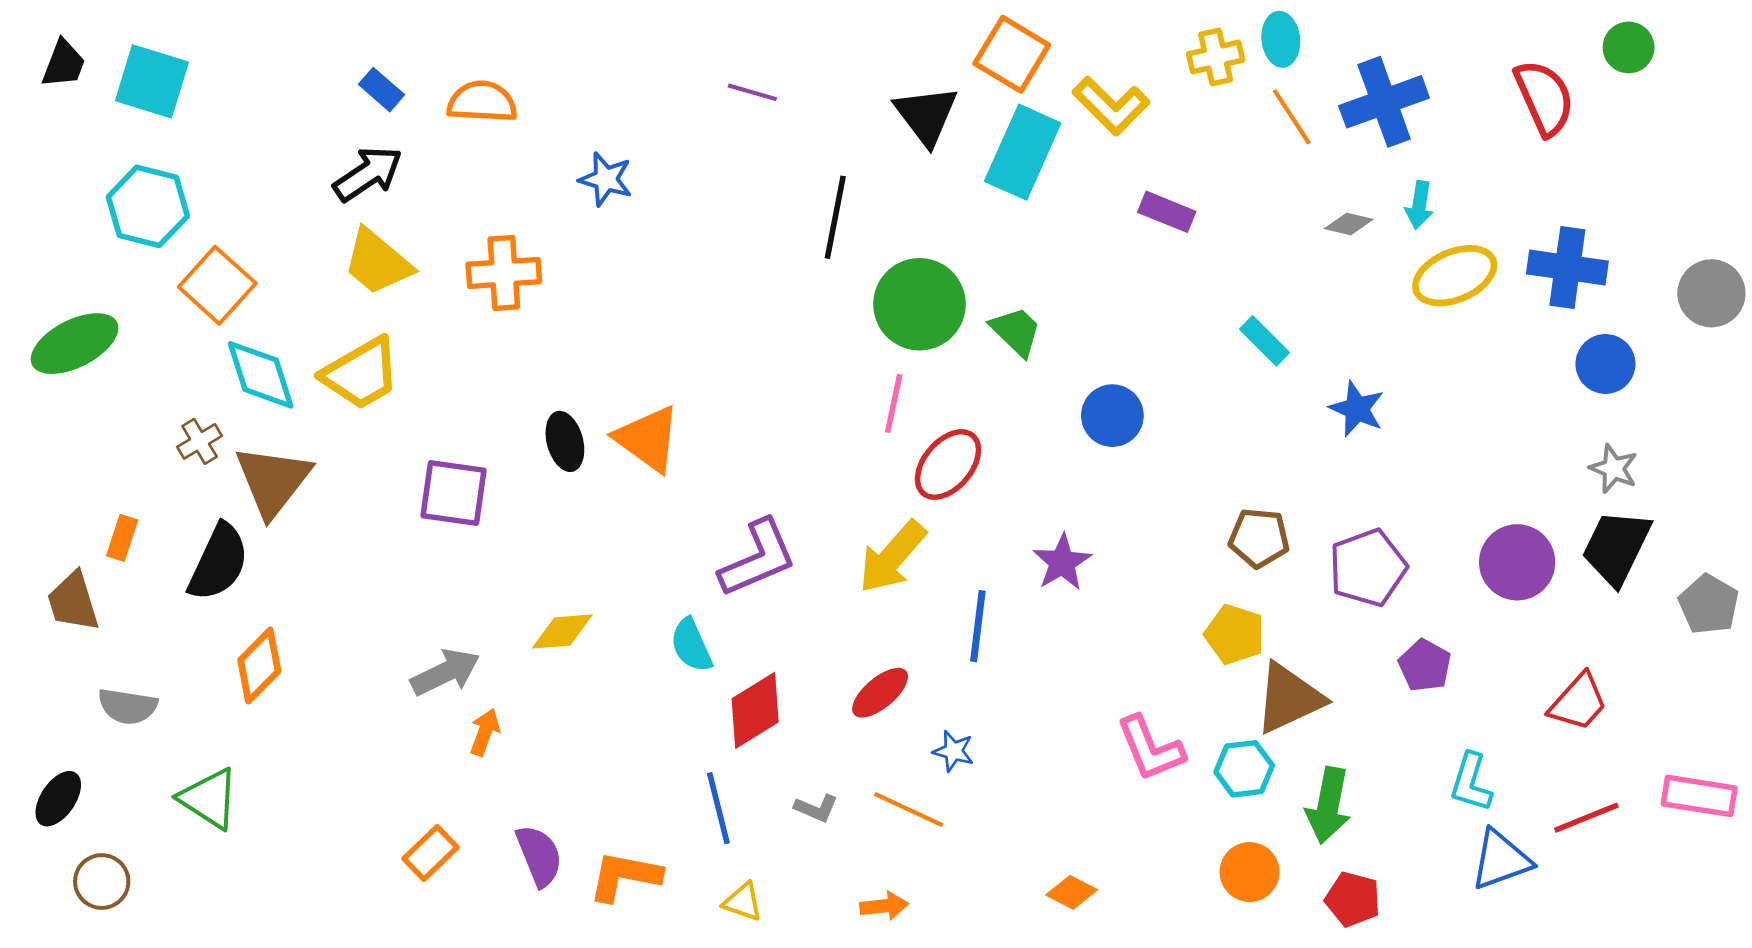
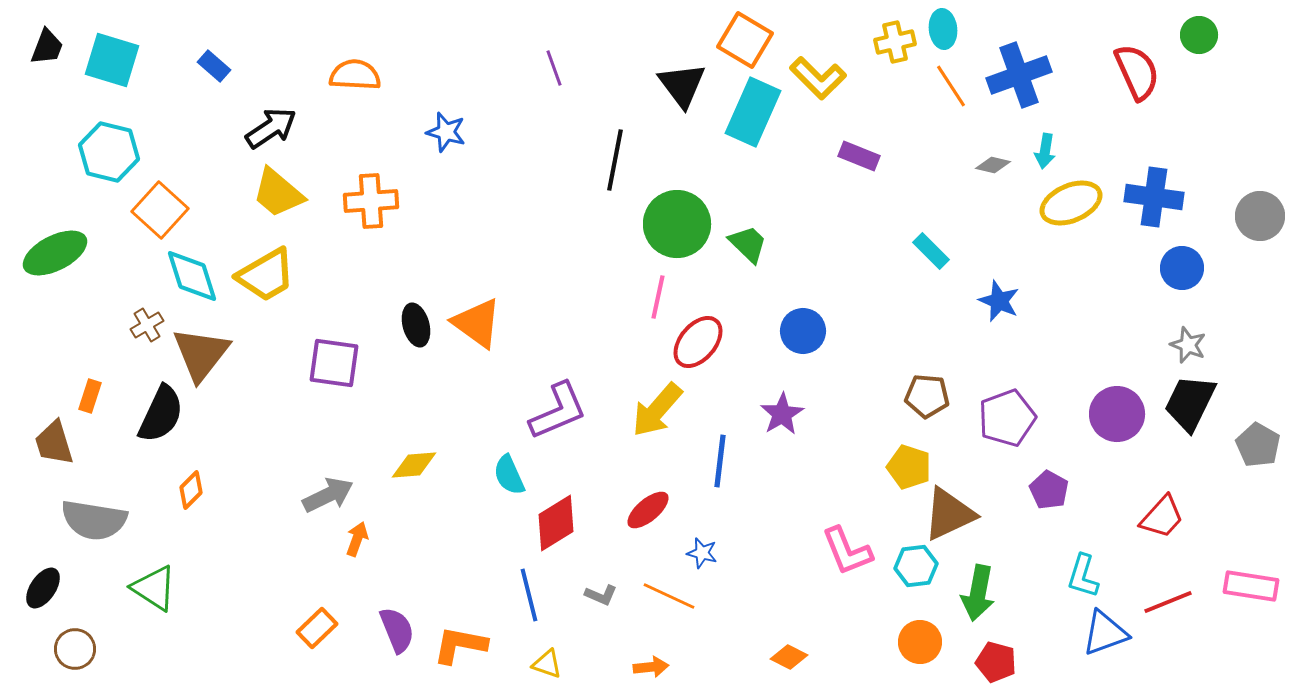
blue rectangle: (382, 90) -> (214, 66), moved
purple line: (752, 92) -> (554, 68), turned 54
blue circle: (1112, 416) -> (803, 331), moved
orange diamond: (259, 666) -> (191, 490), size x0.7
gray semicircle: (128, 706) -> (94, 520), size x1.5

